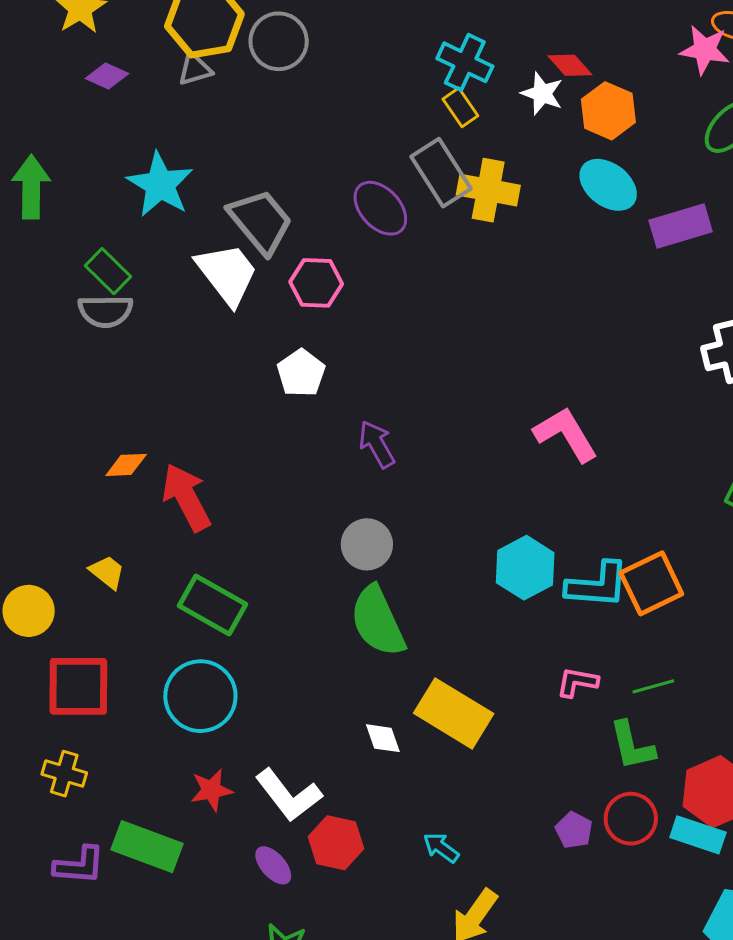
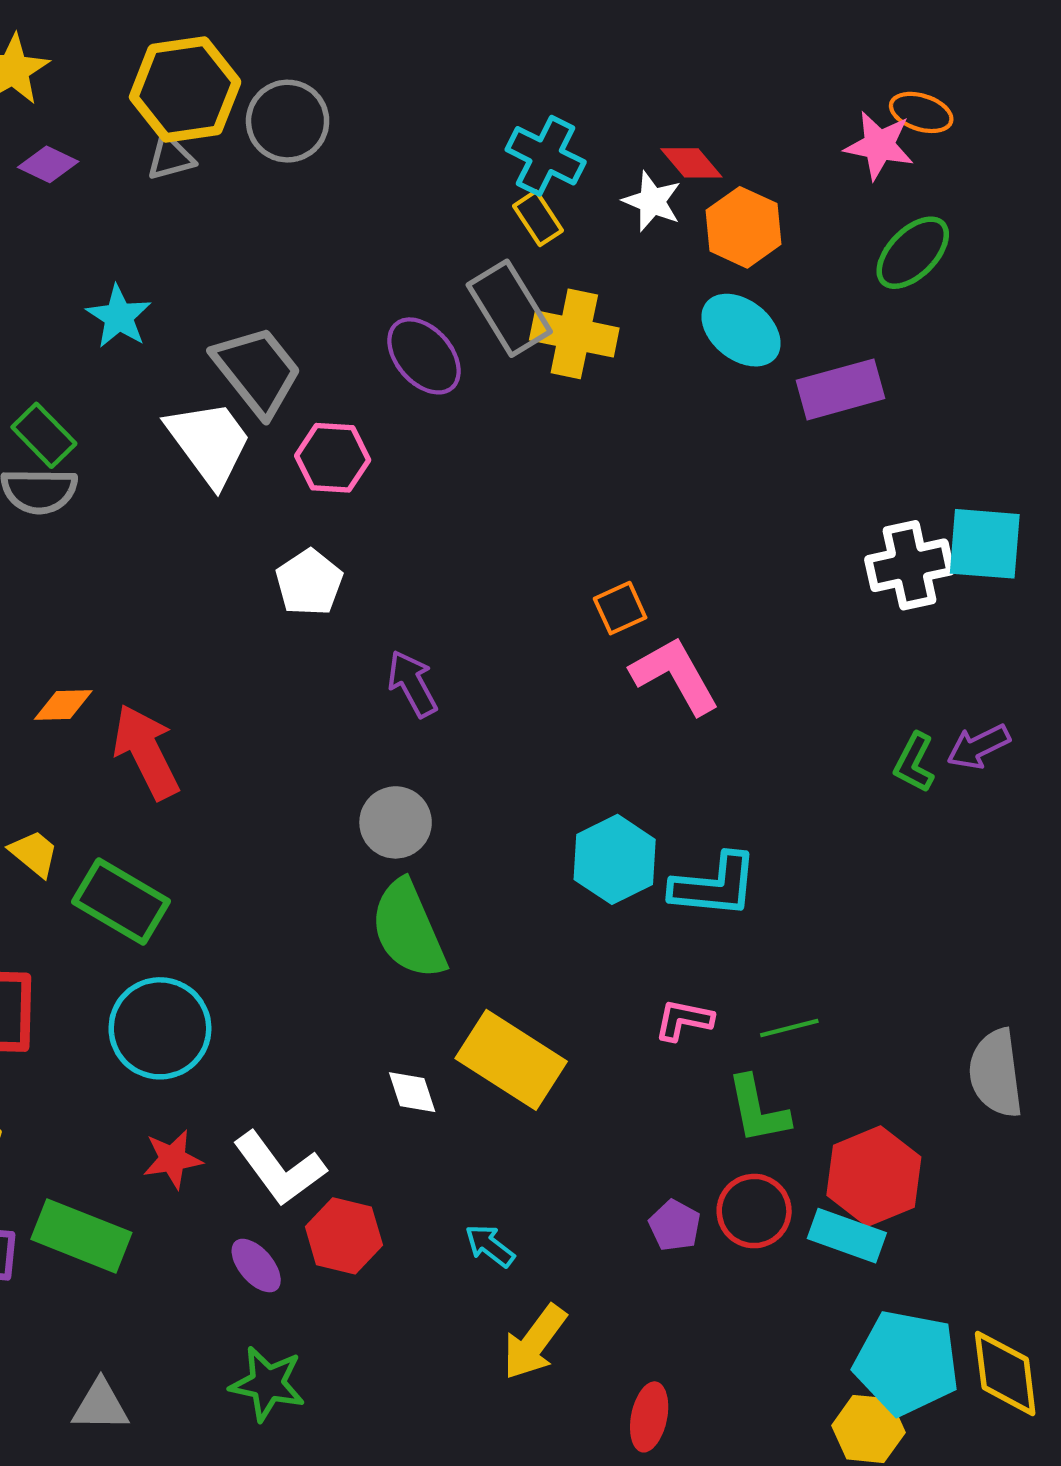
cyan star: (160, 185) -> (119, 317), size x0.7
orange square: (651, 583) -> (620, 608), moved, size x0.6
green rectangle: (213, 605) -> (121, 902), moved

